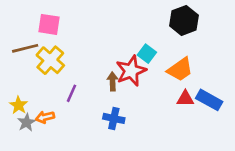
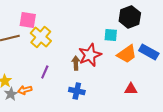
cyan square: (147, 54) -> (111, 35), moved, turned -32
yellow cross: (50, 60) -> (41, 37), moved
red triangle: (185, 99) -> (131, 89), moved
blue rectangle: (209, 100) -> (149, 52), moved

